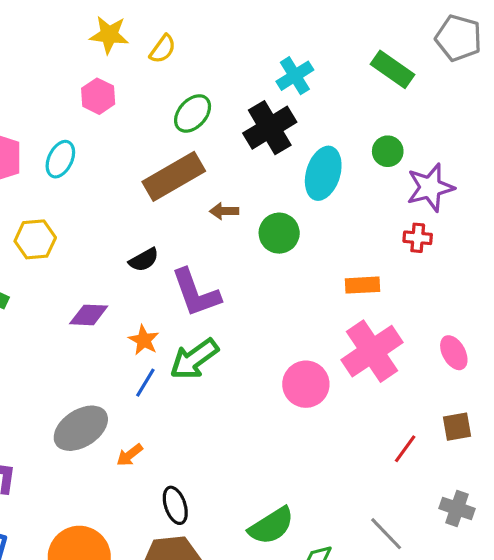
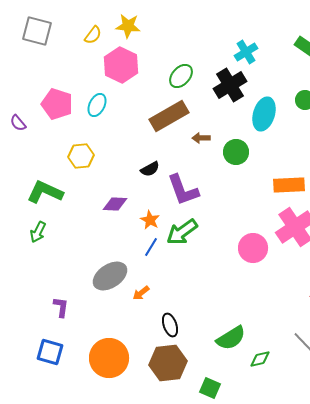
yellow semicircle: (163, 49) -> (93, 35), moved
pink hexagon: (98, 96) -> (121, 65), size x1.6
orange rectangle: (363, 285) -> (289, 185), size x1.4

